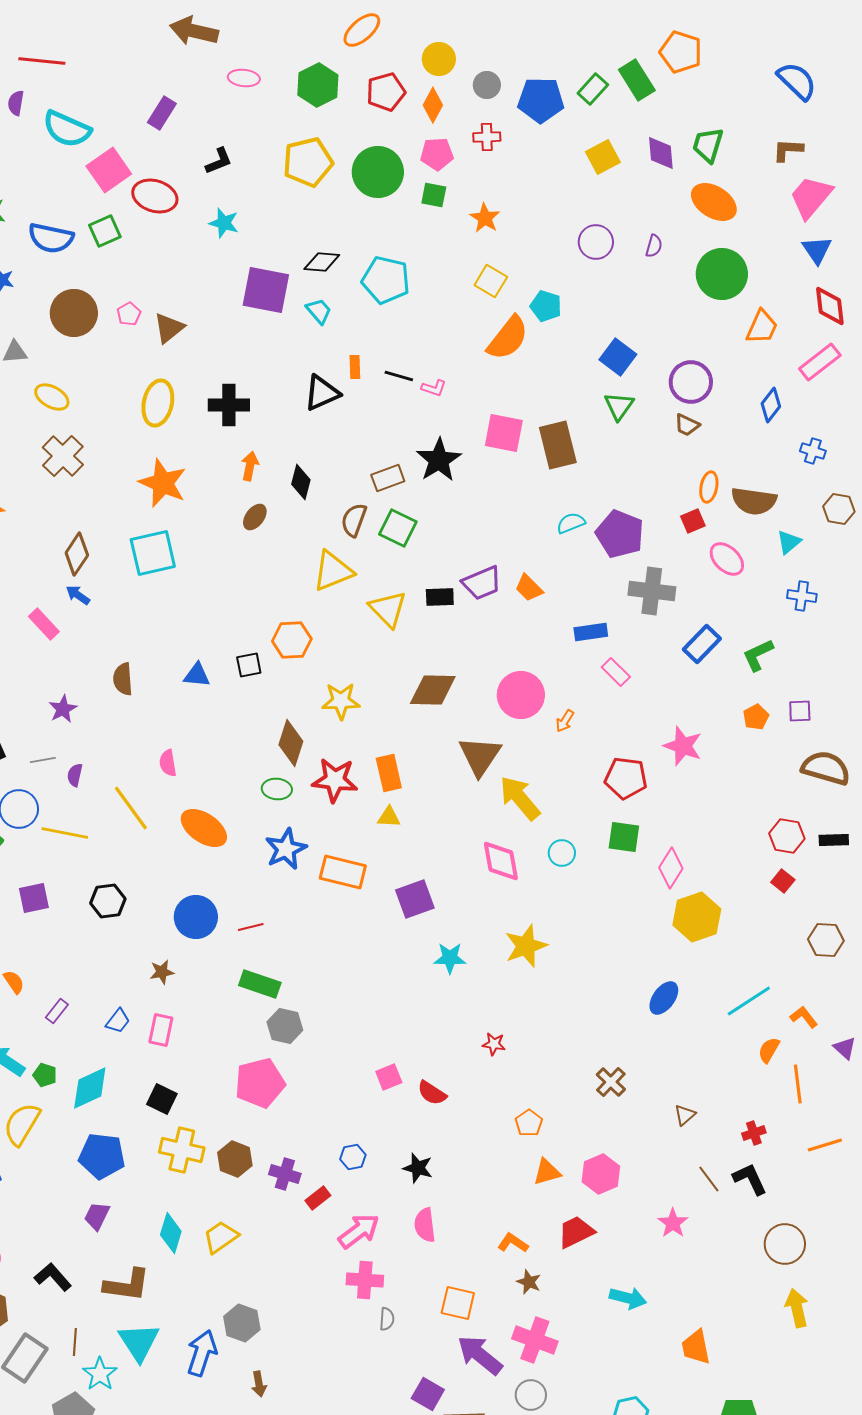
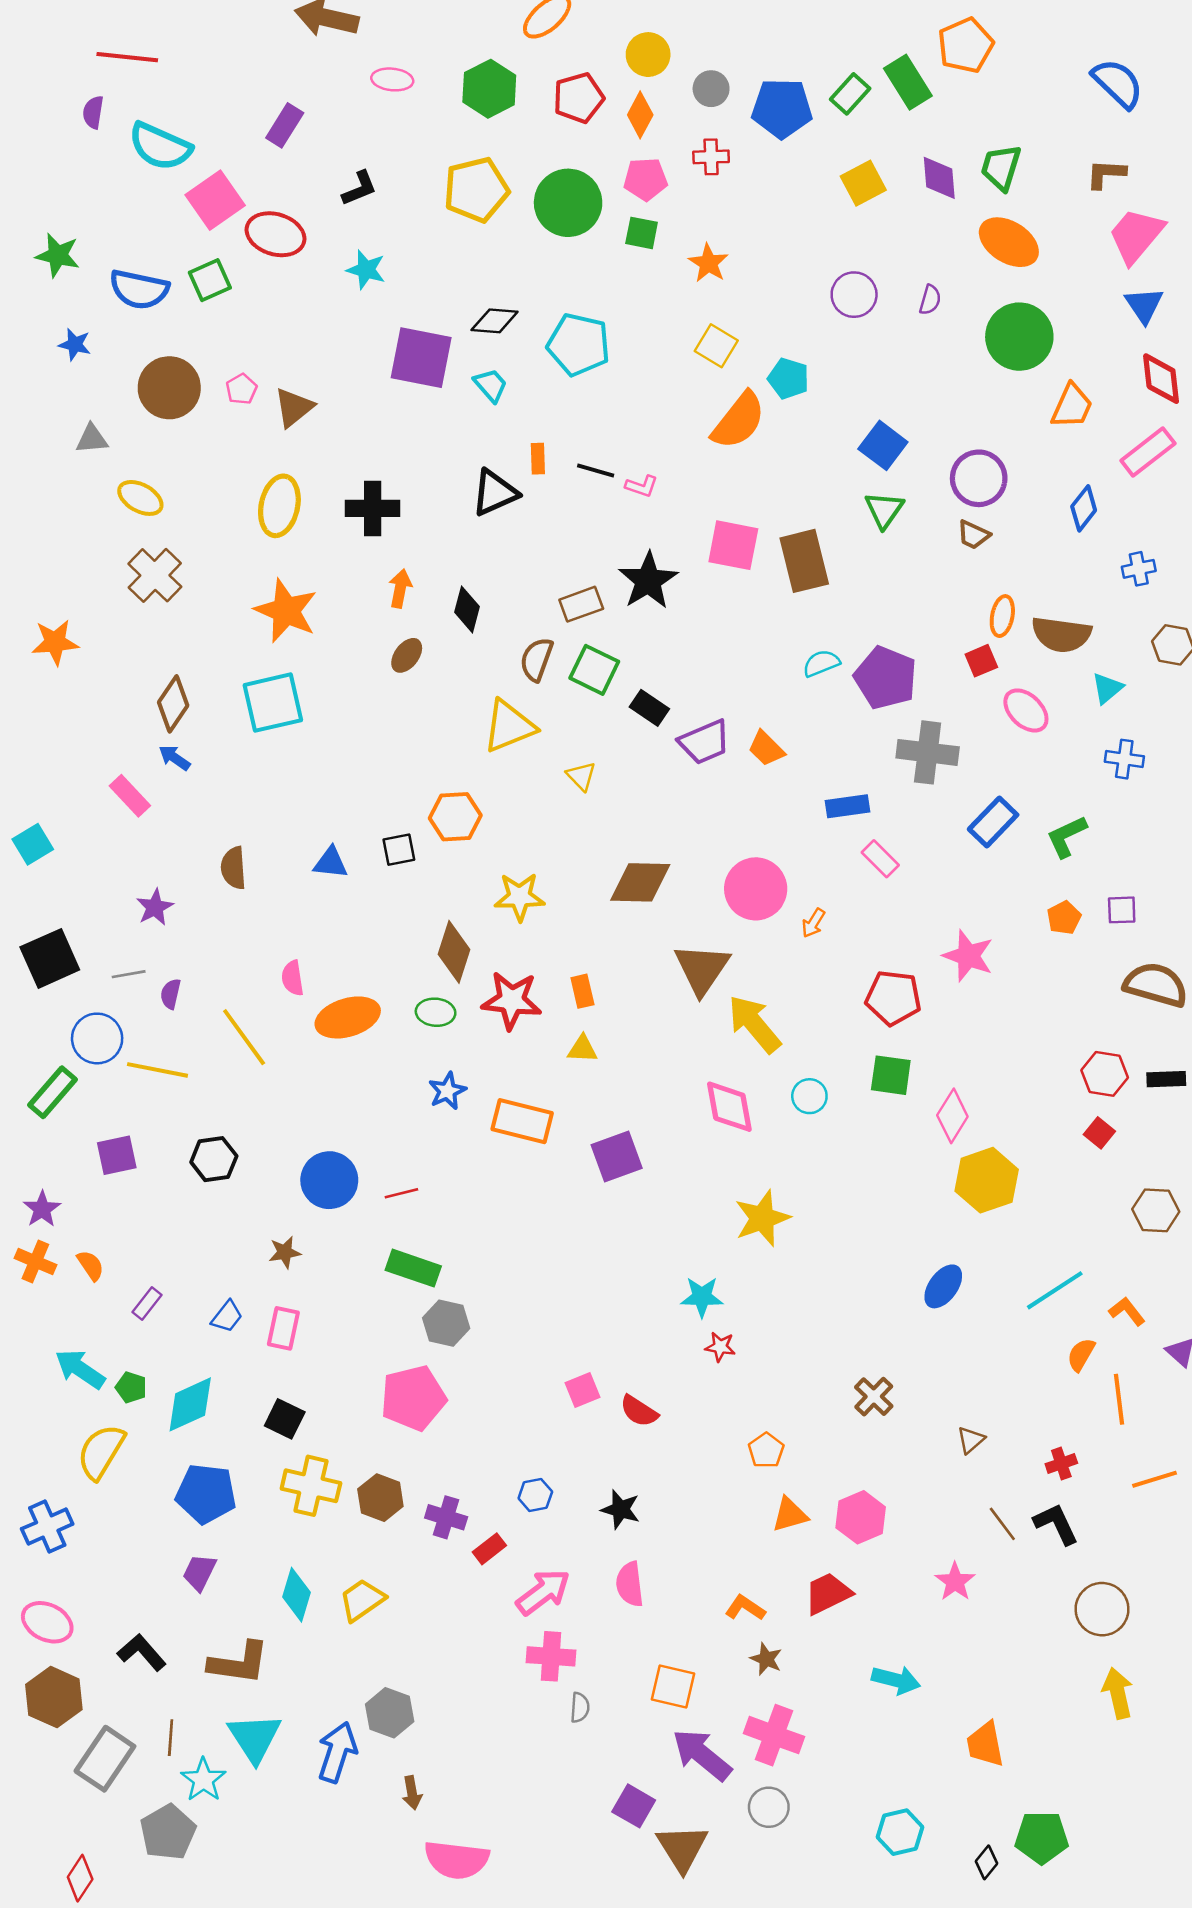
orange pentagon: (681, 52) -> (966, 45), turned 30
blue cross: (813, 451) -> (1139, 569), turned -30
black rectangle: (440, 597) -> (649, 708), moved, turned 36
yellow triangle: (388, 609) -> (581, 776), size x0.6
orange rectangle: (389, 773) -> (582, 991), size x0.7
orange ellipse: (204, 828) -> (348, 1017), moved, turned -51
blue star: (286, 849) -> (447, 1091), size x0.7
cyan star: (450, 958) -> (702, 1297), moved

